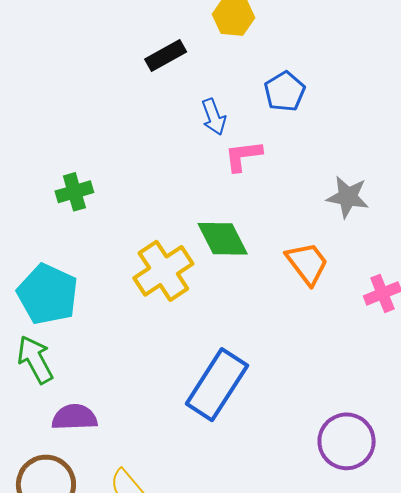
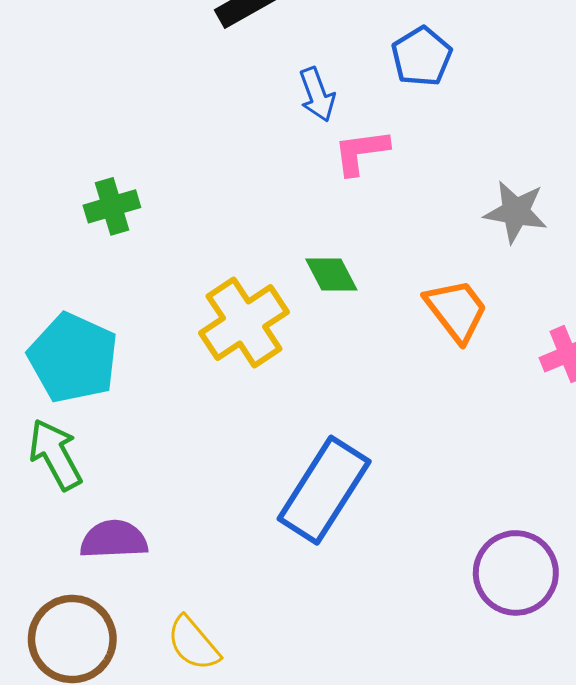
green diamond: (223, 239) -> (331, 275), size x0.7

